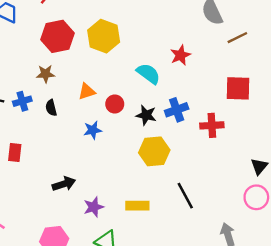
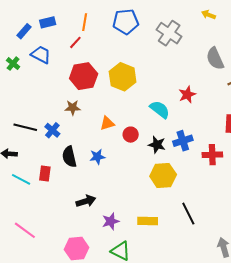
blue cross: (22, 101) -> (52, 130), turned -35
black semicircle: (51, 108) -> (69, 157), moved, size x1.5
blue star: (93, 130) -> (97, 157), moved

